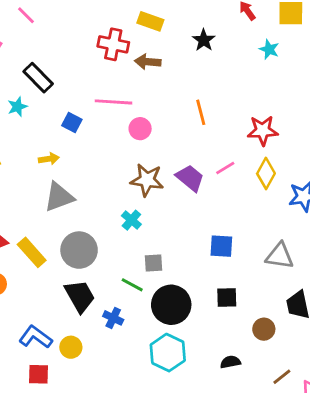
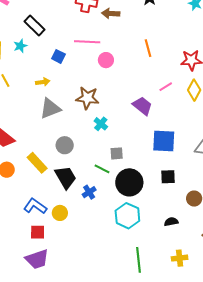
purple trapezoid: (190, 178) -> (142, 106), moved
brown star: (147, 180) -> (87, 98), moved
blue square: (221, 246) -> (164, 141), size x1.4
gray circle: (79, 250) -> (65, 145), size x0.7
yellow rectangle: (32, 252) -> (37, 163), moved
blue cross: (113, 318) -> (89, 192), turned 32

